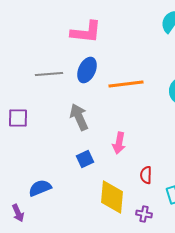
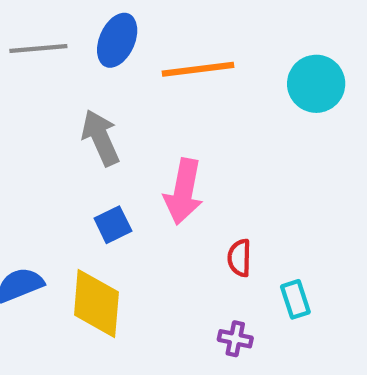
pink arrow: (119, 143) -> (183, 192), size x1.4
yellow diamond: (112, 197) -> (96, 304), moved

